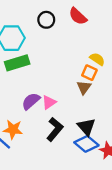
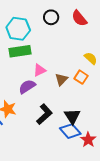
orange square: (89, 73) -> (81, 77), moved
brown triangle: (84, 87) -> (61, 79), moved
pink triangle: (49, 102) -> (40, 70), moved

